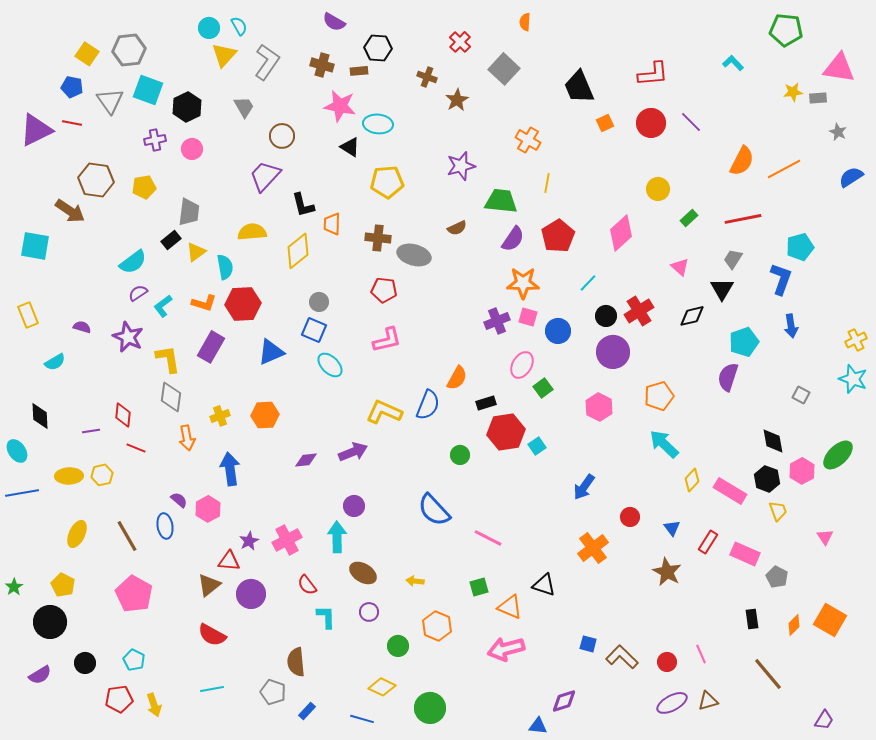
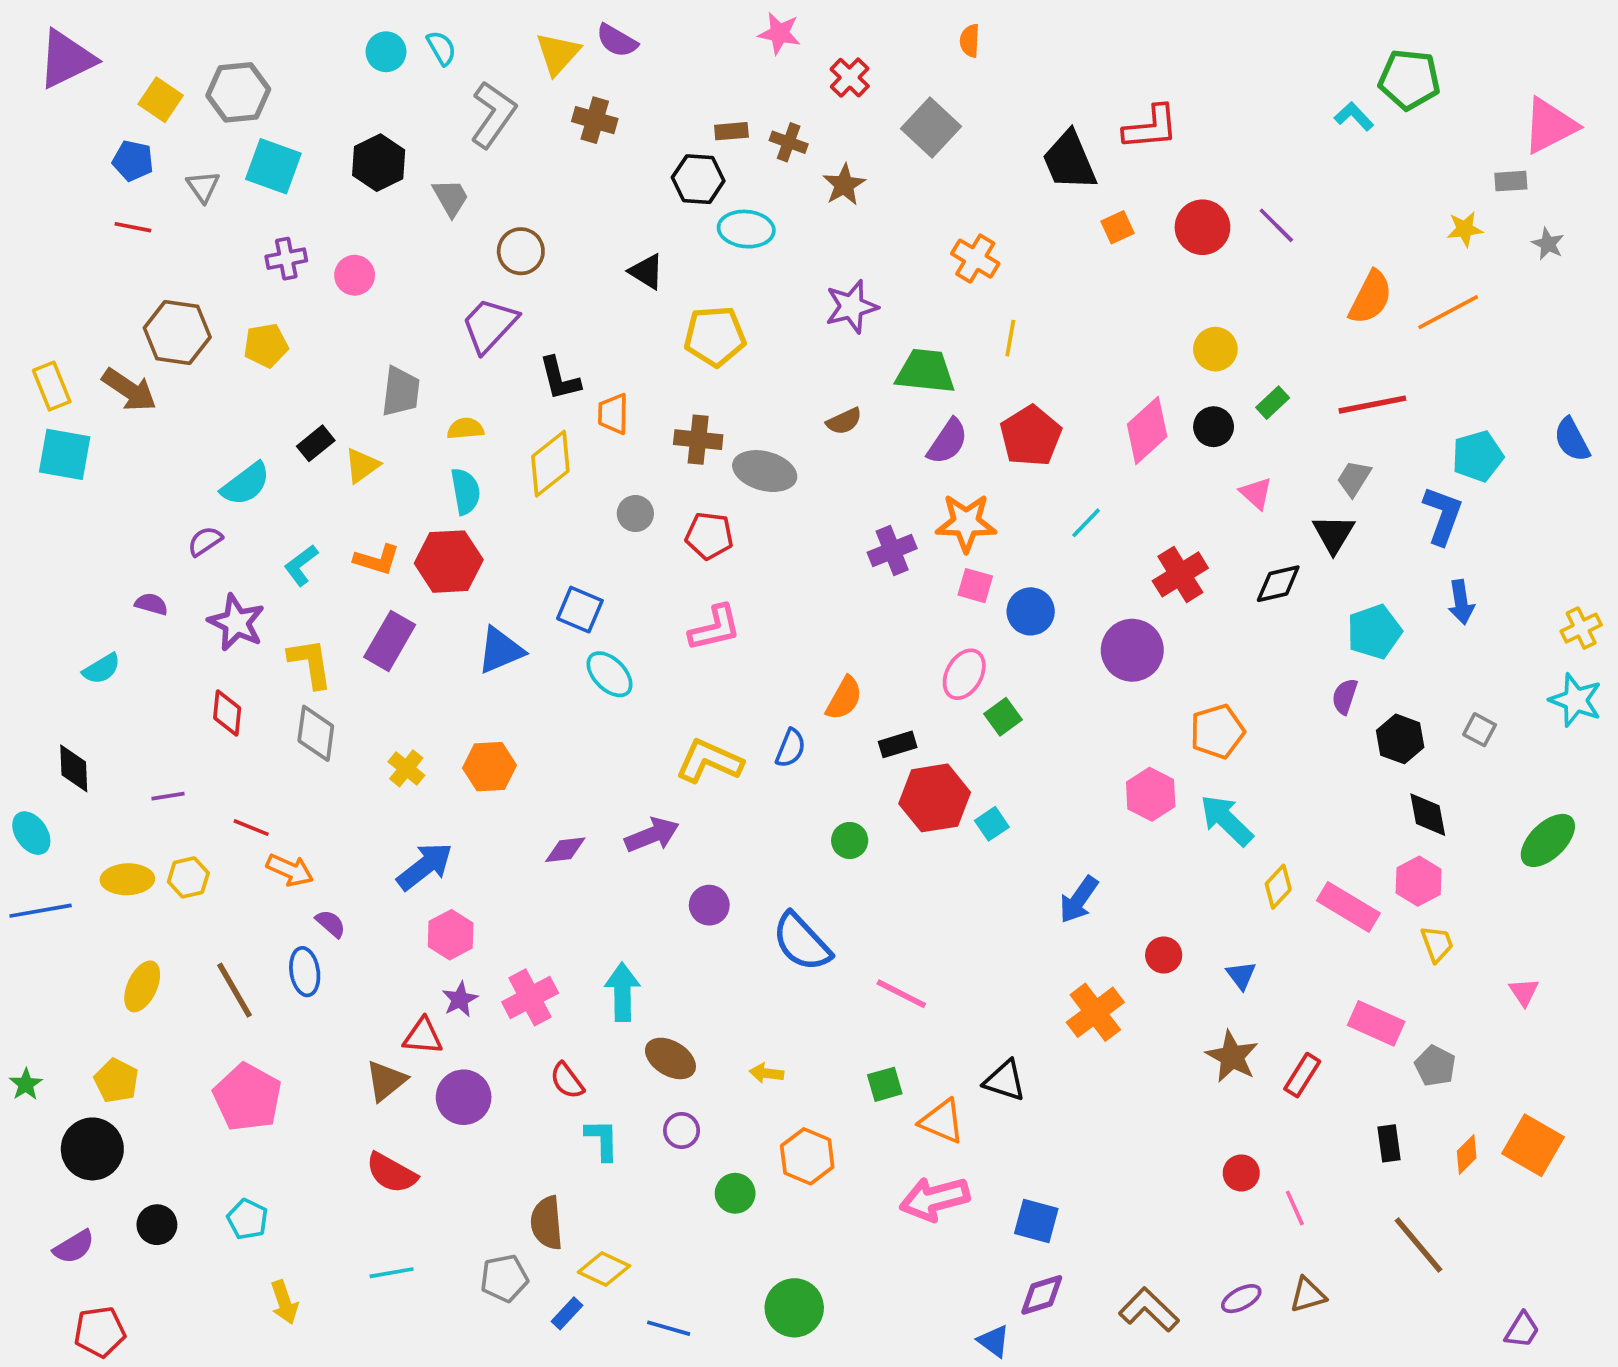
green pentagon: (786, 30) -> (1409, 79), moved
black hexagon: (378, 48) -> (698, 179), moved
yellow triangle: (224, 55) -> (558, 54), moved
pink triangle: (839, 68) -> (1550, 126), turned -36
brown rectangle: (359, 71) -> (731, 131), moved
red L-shape: (653, 74) -> (1151, 127), moved
yellow star: (793, 92) -> (1465, 229), moved
gray triangle: (110, 101) -> (203, 187), size x0.7
pink star: (340, 106) -> (779, 33), moved, size x0.7
black hexagon: (187, 107) -> (379, 163), moved
cyan ellipse: (378, 124) -> (746, 229), moved
purple triangle: (36, 130) -> (66, 59), moved
blue semicircle: (851, 177) -> (1572, 440), moved, turned -85
gray trapezoid: (189, 212) -> (401, 392), moved
yellow semicircle: (252, 232) -> (465, 429), size x0.7
cyan semicircle: (225, 267) -> (465, 491), moved
purple semicircle: (138, 293) -> (205, 541), moved
gray circle: (319, 302) -> (635, 514), moved
yellow rectangle: (28, 315) -> (52, 386), moved
black circle: (606, 316) -> (1214, 427), moved
purple cross: (497, 321) -> (892, 550), moved
purple semicircle: (728, 377) -> (1345, 696), size x0.7
blue semicircle: (428, 405) -> (791, 748), size x0.7
pink hexagon: (599, 407) -> (1151, 794), moved
red diamond: (123, 415) -> (227, 713), moved
yellow cross: (220, 416) -> (406, 768), turned -30
orange arrow: (187, 438) -> (290, 870), moved, turned -55
blue arrow: (230, 469) -> (425, 866), turned 60
pink hexagon: (802, 471) -> (1419, 881), moved
black hexagon: (767, 479) -> (1400, 739), moved
purple circle: (354, 506) -> (709, 905), moved
pink hexagon: (208, 509) -> (451, 935), moved
red rectangle: (708, 542) -> (1302, 1075), moved
blue square: (588, 644) -> (1036, 1221), moved, size x1.4
brown L-shape: (622, 657) -> (1149, 1310), moved
red circle: (667, 662) -> (1241, 1173), moved
yellow diamond: (382, 687) -> (604, 1269), moved
gray pentagon: (273, 692) -> (504, 1278), turned -30
red pentagon: (119, 699) -> (100, 1332), moved
purple ellipse: (672, 703) -> (1241, 1299), size x0.7
blue triangle: (538, 726) -> (994, 1341), turned 30

